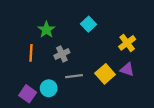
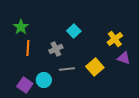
cyan square: (88, 24) -> (74, 31), moved
green star: (46, 30) -> (21, 27), moved
purple triangle: (127, 69) -> (124, 58), moved

